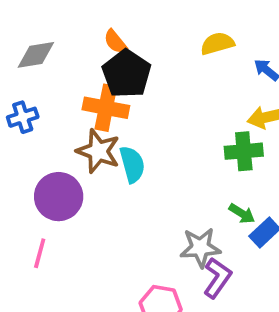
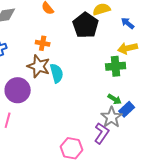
black pentagon: (127, 74) -> (86, 25), moved
orange cross: (106, 108) -> (43, 43), size x0.6
gray star: (200, 248) -> (112, 117), moved, turned -30

